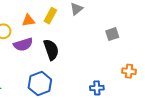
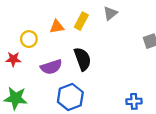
purple semicircle: (23, 44) -> (51, 67), moved

